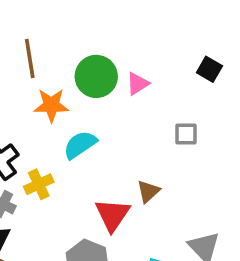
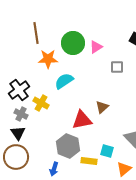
gray square: (186, 134) -> (117, 67), moved
yellow cross: (39, 184) -> (41, 103), turned -35
red triangle: (112, 215) -> (82, 120), turned 45

